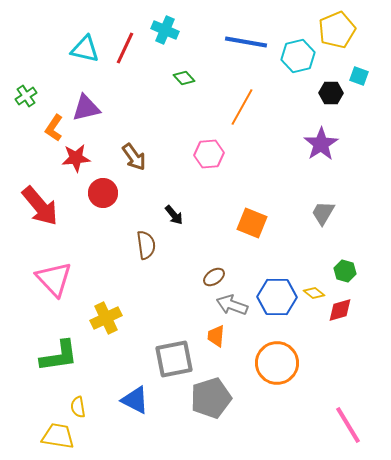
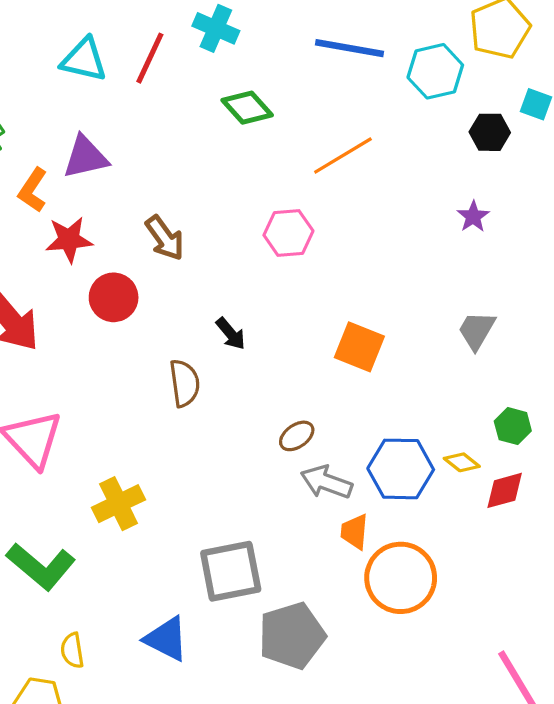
green diamond: (184, 78) -> (247, 108), size x1.4
orange line: (242, 107) -> (343, 155), turned 30
purple star: (321, 144) -> (473, 216), size x0.6
orange trapezoid: (216, 336) -> (354, 532), moved
green L-shape: (59, 356) -> (41, 566), turned 48

